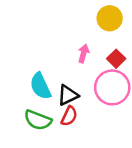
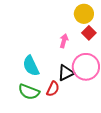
red square: (116, 59) -> (89, 33), moved
black triangle: (68, 95) -> (66, 73), moved

